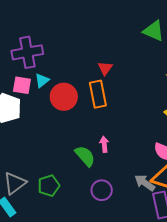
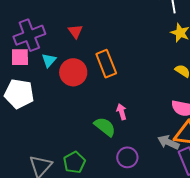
red triangle: (105, 68) -> (75, 31), moved
pink square: (22, 85) -> (20, 57), moved

